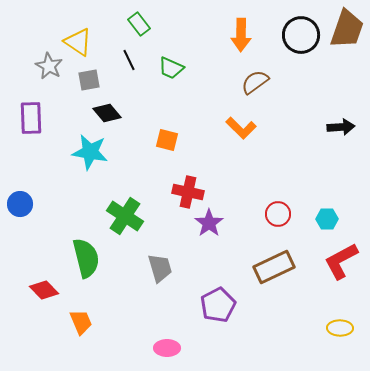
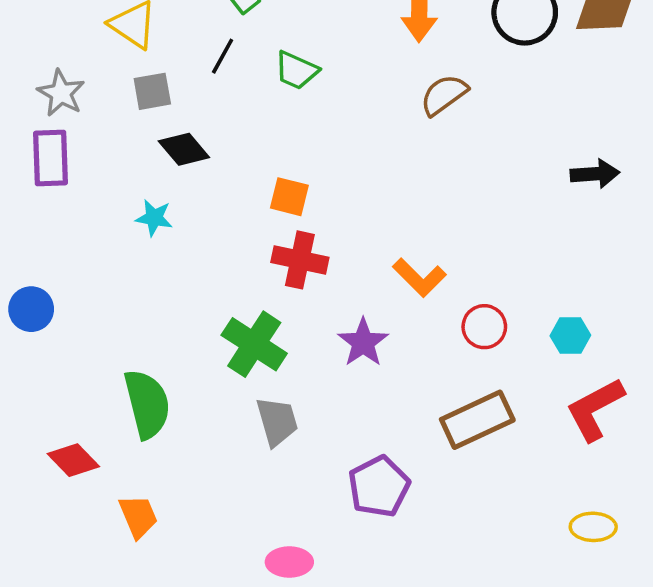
black line: (129, 60) -> (223, 56), turned 55
gray star: (49, 66) -> (61, 93), moved
orange L-shape: (241, 128) -> (419, 277), moved
cyan star: (90, 152) -> (154, 218), size x0.6
red cross: (188, 192) -> (300, 260), moved
green cross: (125, 216) -> (254, 344), moved

